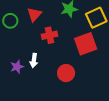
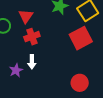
red cross: (49, 35) -> (32, 37), moved
red circle: (66, 73) -> (80, 83), moved

